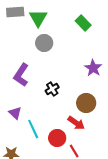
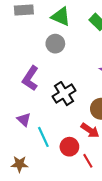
green triangle: (38, 18) -> (61, 17), moved, turned -36
black cross: (52, 89) -> (64, 94), size x1.5

